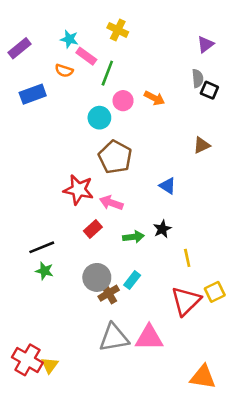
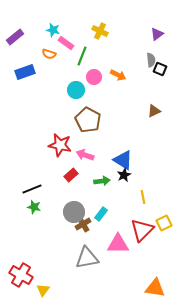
yellow cross: (118, 30) -> (100, 31), moved
blue triangle: (168, 186) -> (123, 160), moved, size x1.5
pink triangle: (149, 338) -> (118, 244), moved
yellow triangle: (50, 365) -> (43, 290), moved

